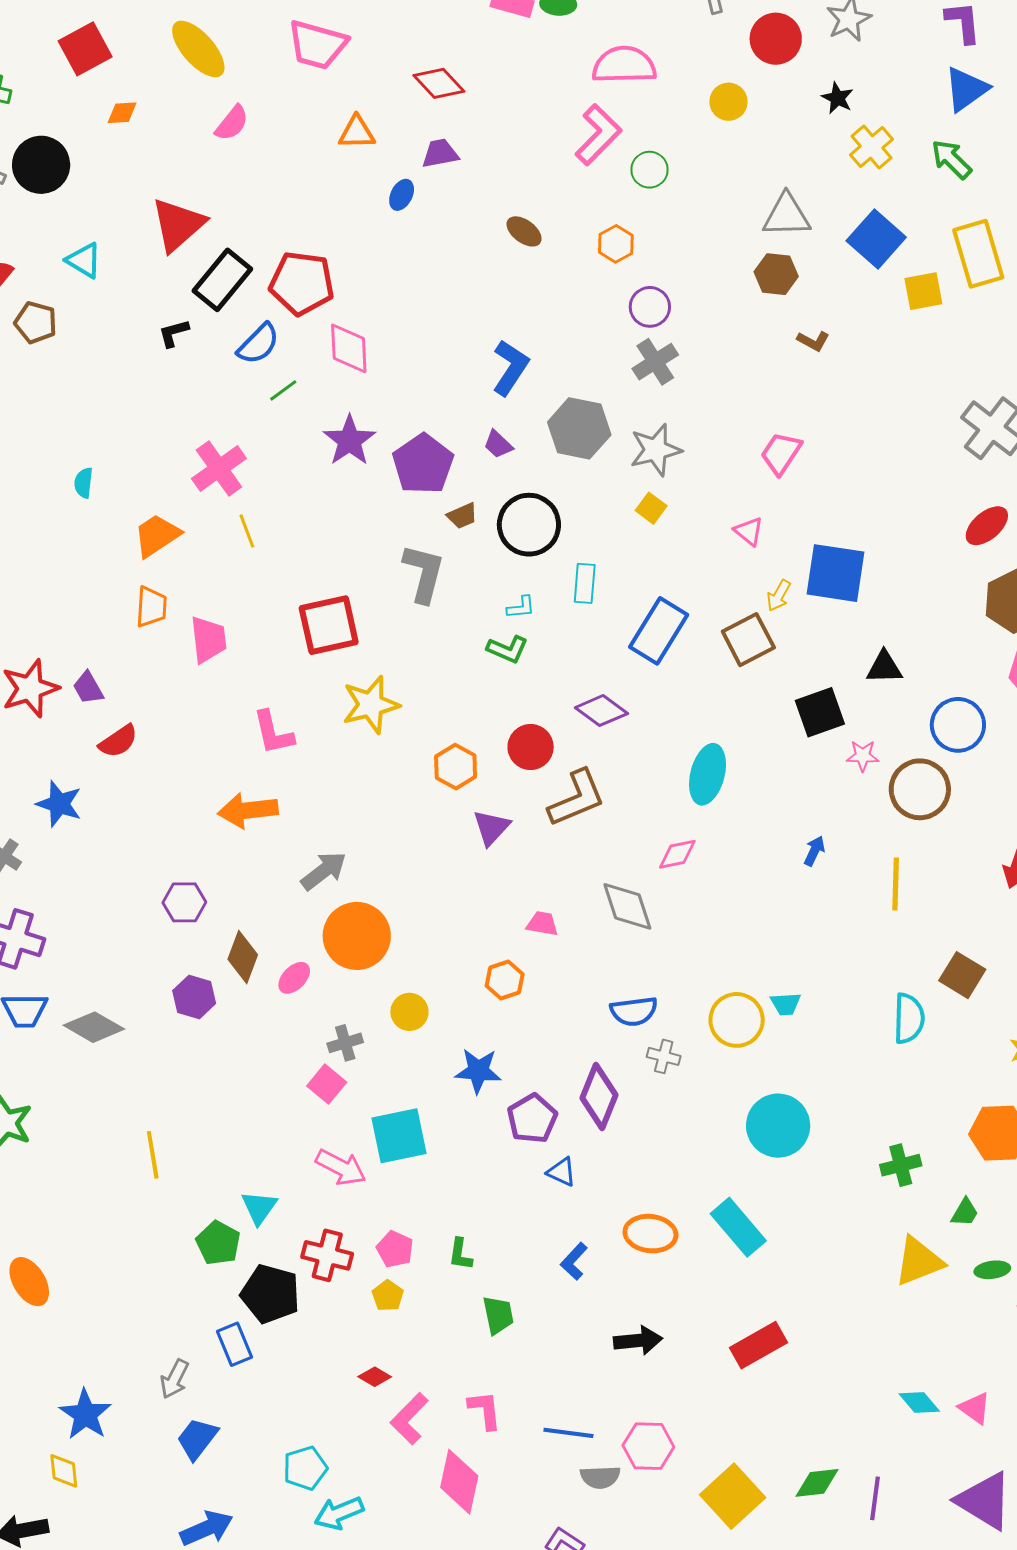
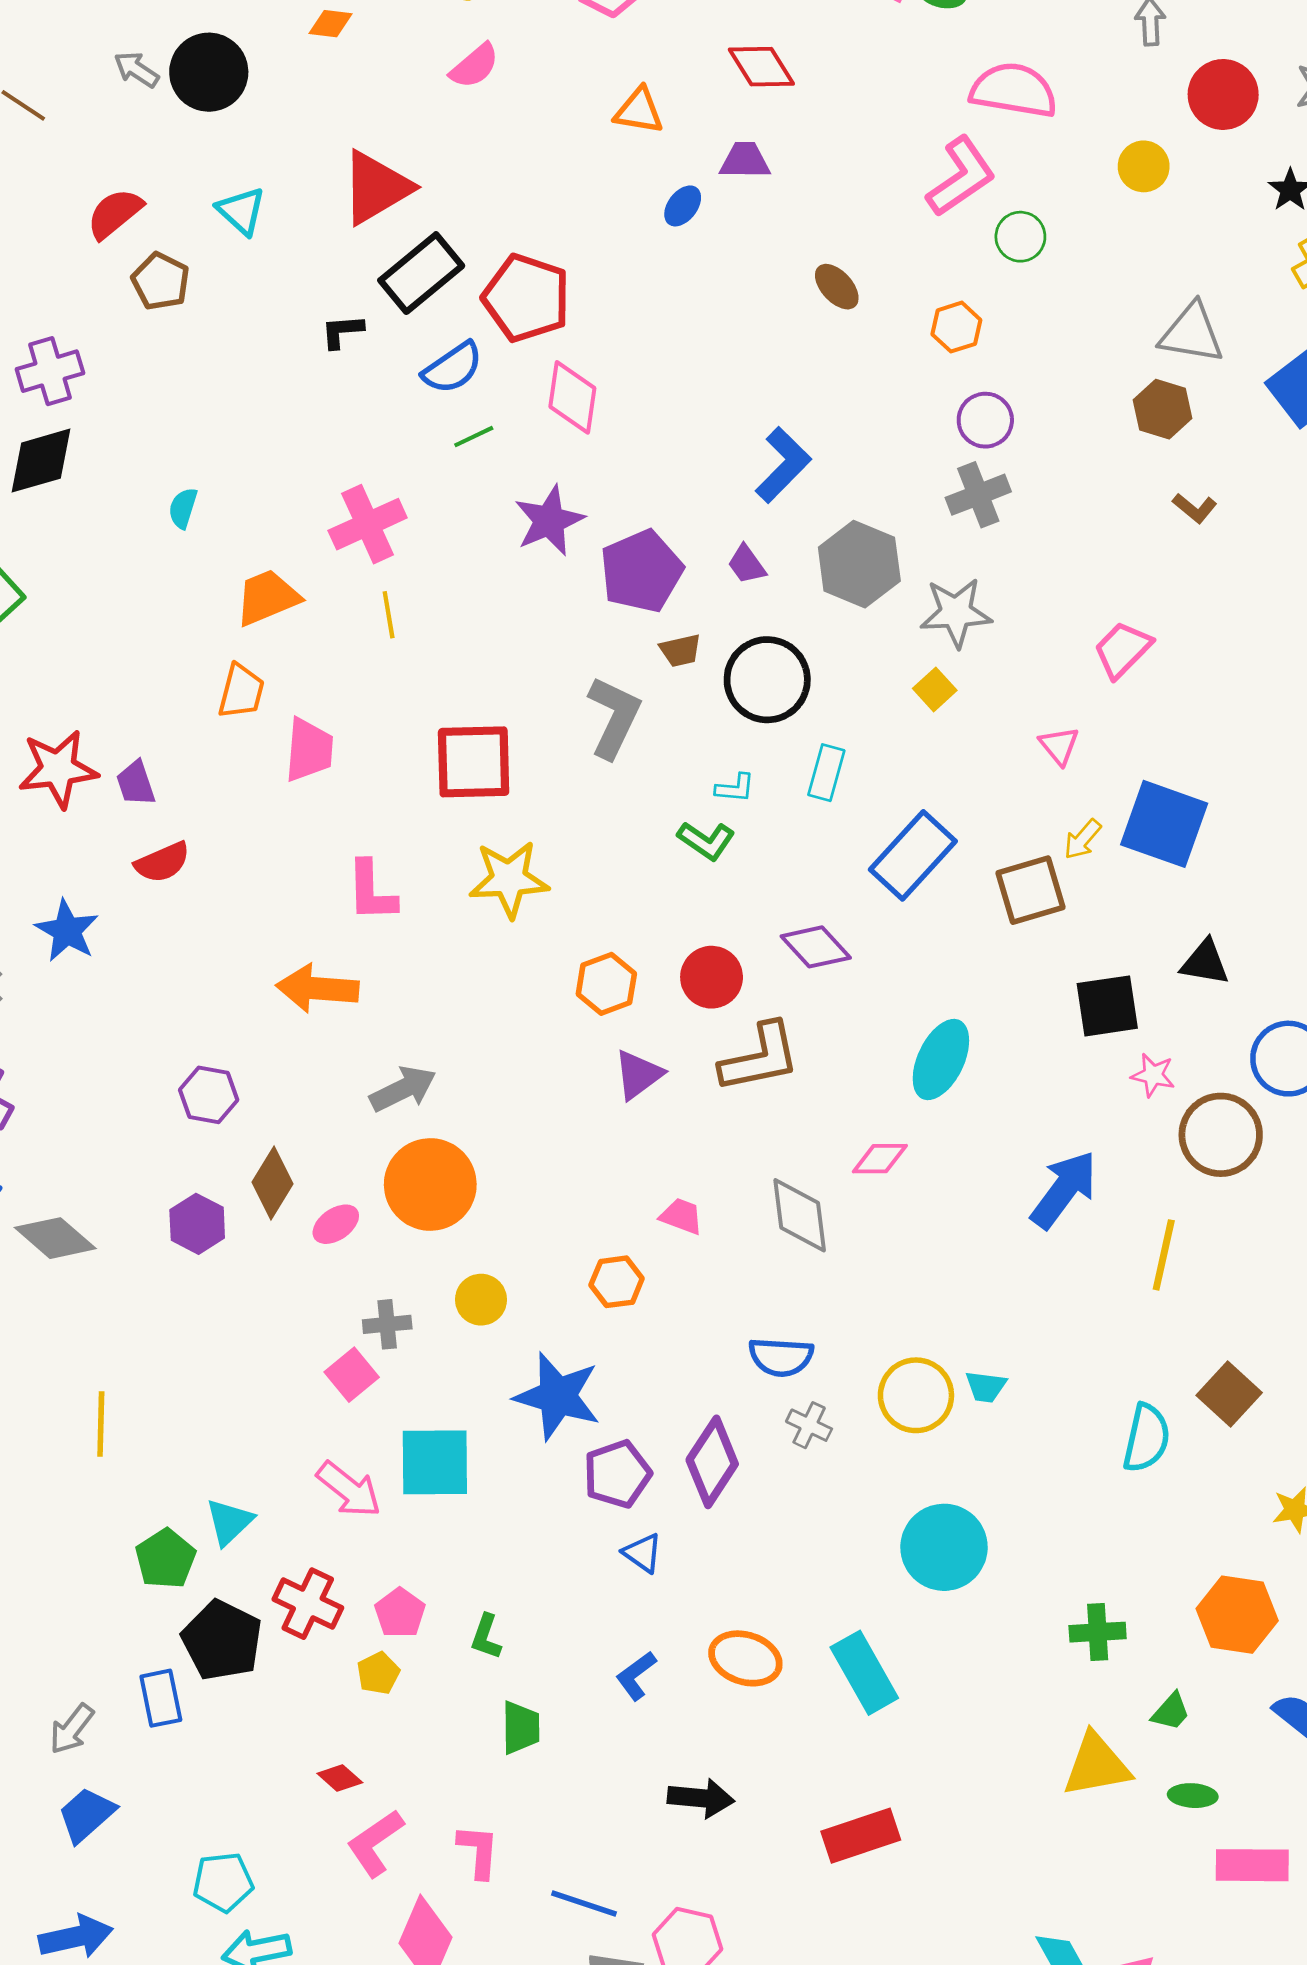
blue arrow: (814, 851) -> (1064, 1190), size x2.0
blue star: (478, 1071) -> (558, 1396), size x1.4

